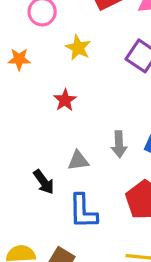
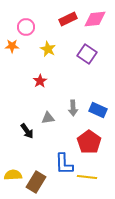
orange star: (19, 59) -> (12, 46), moved
blue L-shape: (83, 211) -> (64, 164), moved

